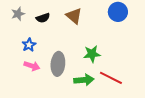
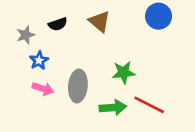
gray star: (18, 14) -> (26, 35), moved

